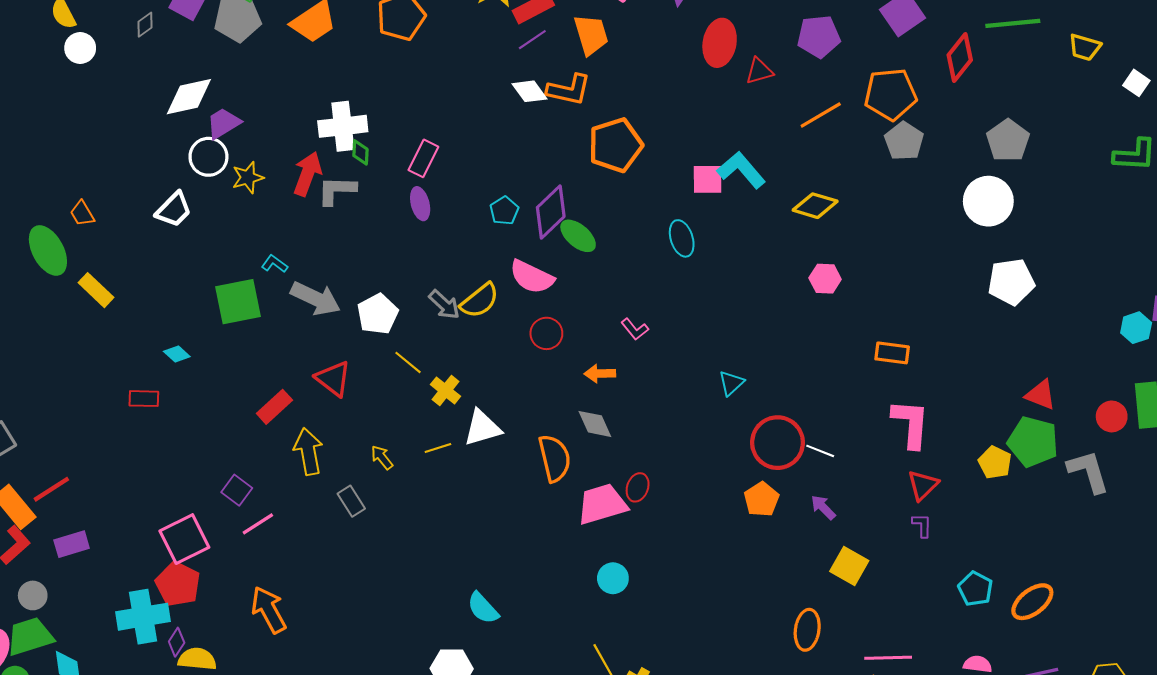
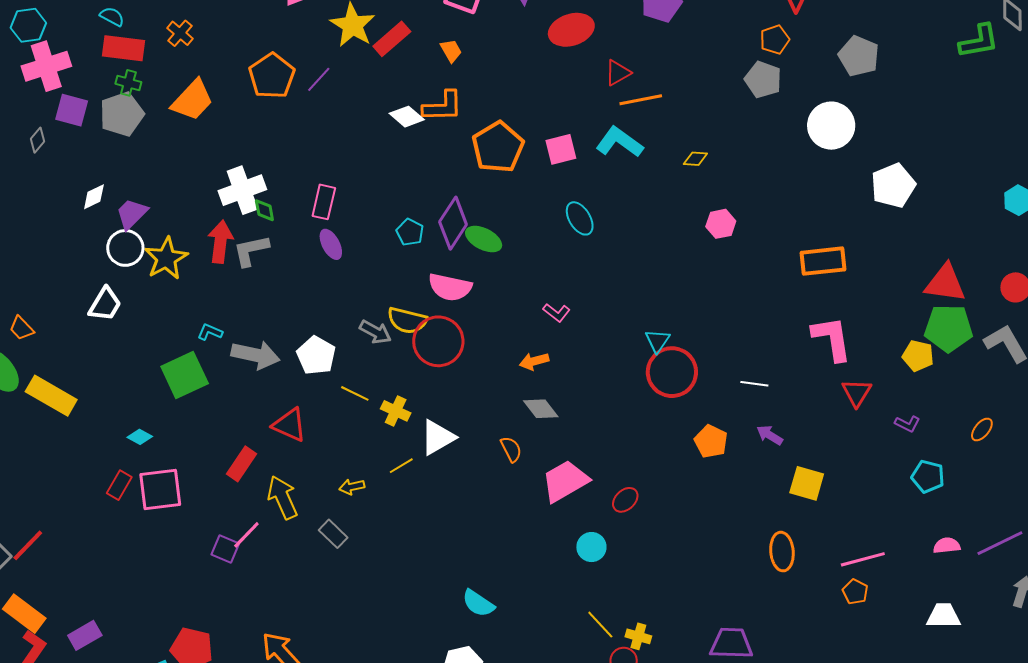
orange trapezoid: (591, 35) -> (451, 51), size x0.6
purple line: (532, 40) -> (319, 79), moved
red ellipse: (720, 43) -> (571, 30), turned 75
red triangle: (759, 71) -> (618, 73), moved
orange pentagon: (891, 94) -> (775, 40), moved, size x0.6
white diamond: (189, 97) -> (94, 197), size x0.6
orange line: (821, 115) -> (641, 100), moved, turned 33
yellow star: (248, 178) -> (166, 258), size x1.4
pink square: (707, 179) -> (561, 149), moved
white circle: (988, 201) -> (831, 126), moved
yellow diamond: (815, 206) -> (695, 159), size x0.6
yellow rectangle: (96, 290) -> (51, 396), size x1.4
yellow semicircle: (480, 301) -> (407, 320), turned 66
red circle: (546, 333) -> (438, 341), moved, size x1.6
orange rectangle: (892, 353) -> (823, 261), moved, size x1.4
red triangle: (1041, 395) -> (945, 283), size x1.4
red rectangle: (144, 399) -> (119, 485), turned -48
red circle: (778, 443) -> (672, 372), moved
yellow arrow: (382, 457) -> (352, 487), turned -50
orange semicircle: (555, 458) -> (511, 449), size x0.6
red ellipse: (638, 487) -> (625, 500), moved, turned 40
red line: (51, 489) -> (28, 545), moved
pink line: (258, 524) -> (246, 535), moved
purple L-shape: (922, 525) -> (907, 424), moved, turned 130
pink square: (184, 539) -> (160, 489), moved, turned 33
orange ellipse: (1032, 602) -> (982, 430), moved, size x0.6

